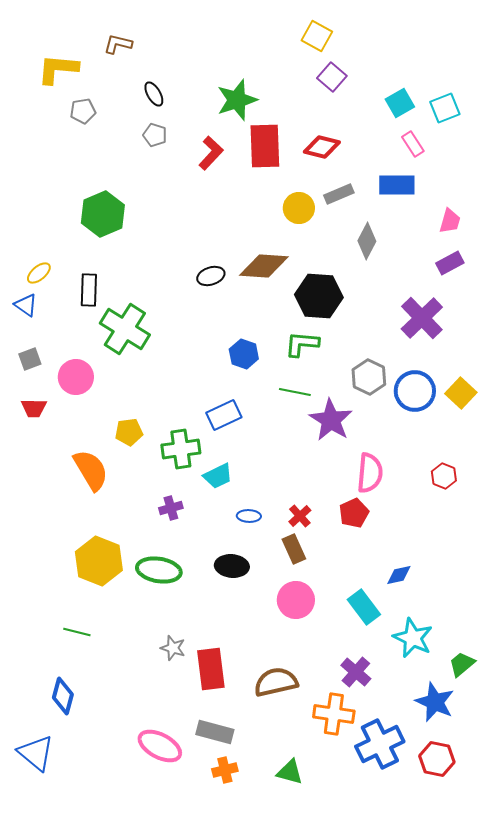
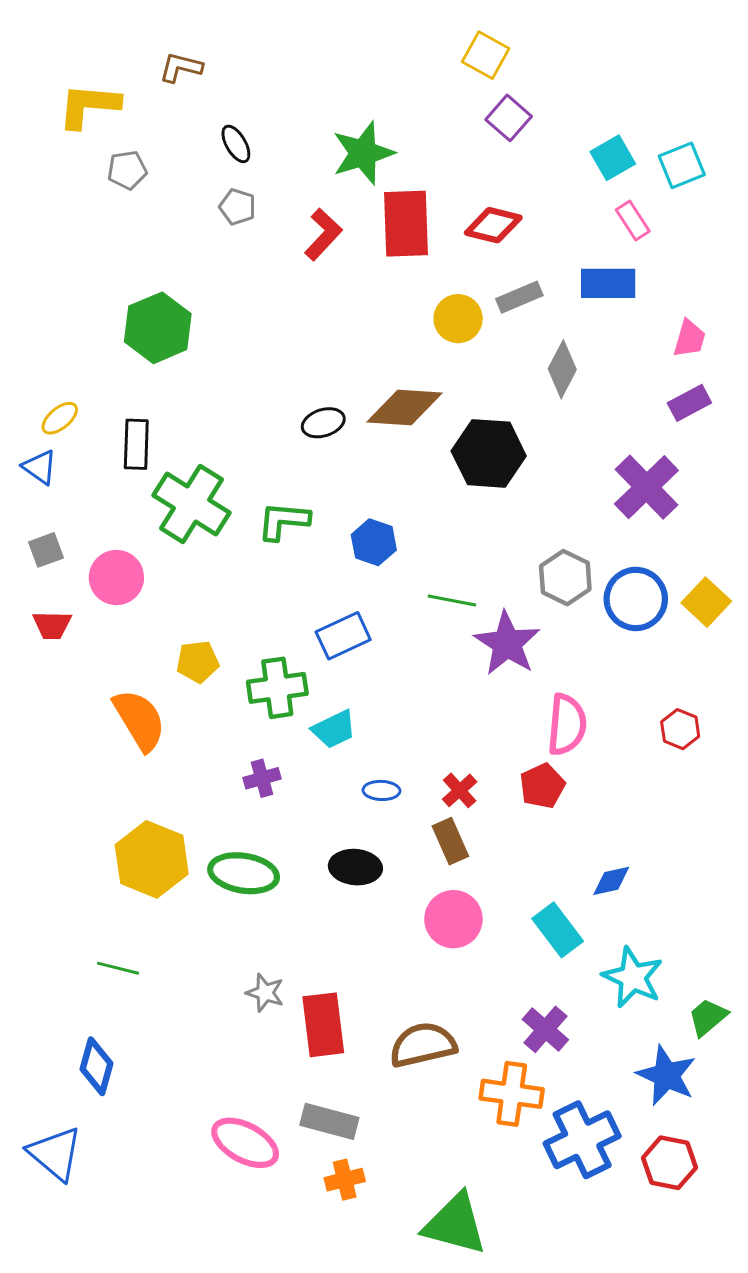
green L-shape: (302, 344) -> (283, 521), moved
green triangle: (290, 772) -> (455, 1224), moved, size x1.6

